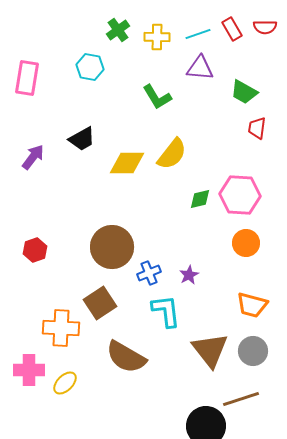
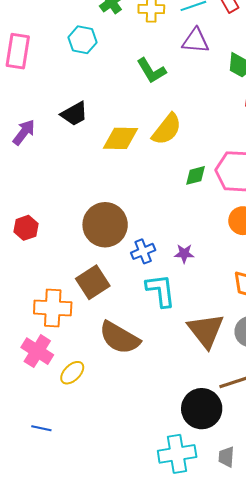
purple star: (189, 275) -> (184, 254), turned 30
pink cross: (29, 370) -> (37, 351), moved, turned 32
yellow ellipse: (65, 383) -> (72, 373), moved

